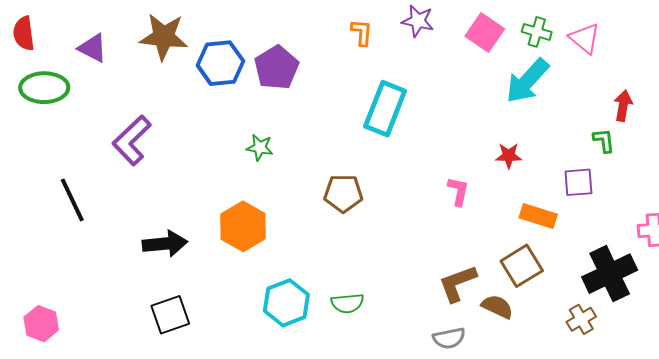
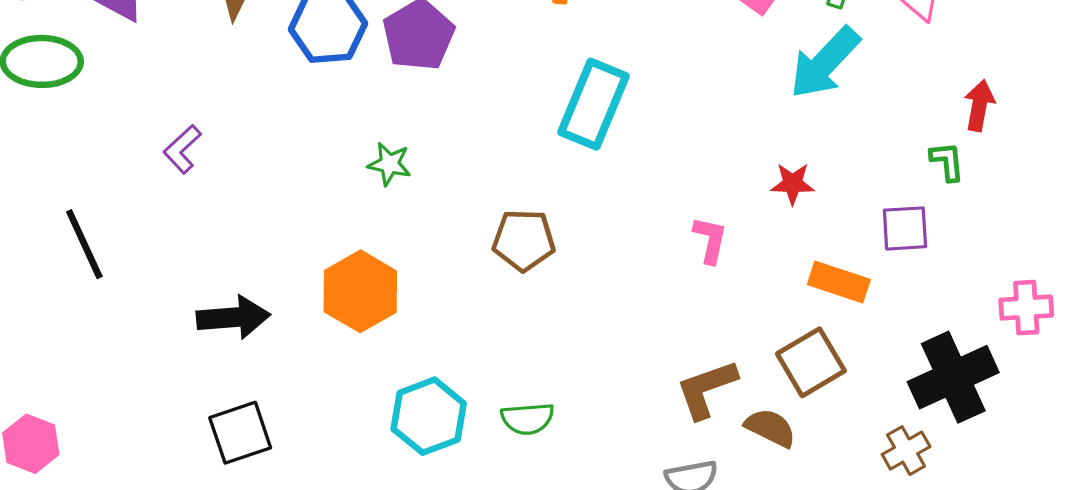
purple L-shape: (132, 140) -> (182, 149), size x0.6

